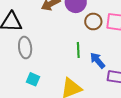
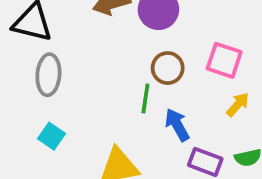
brown circle: (93, 21) -> (168, 68), moved

